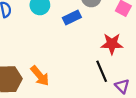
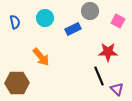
orange arrow: (40, 76) -> (41, 57), moved

